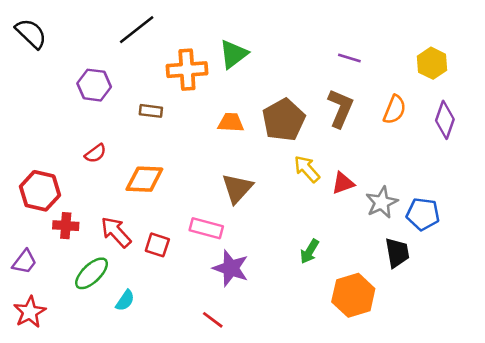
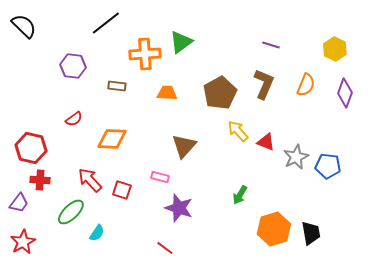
orange trapezoid: (231, 122) -> (167, 93), moved
red triangle: (343, 183) -> (266, 142), turned 42
red cross: (66, 226) -> (40, 180), moved
pink rectangle: (206, 228) -> (160, 177), size x0.7
black trapezoid: (397, 253) -> (311, 233), moved

